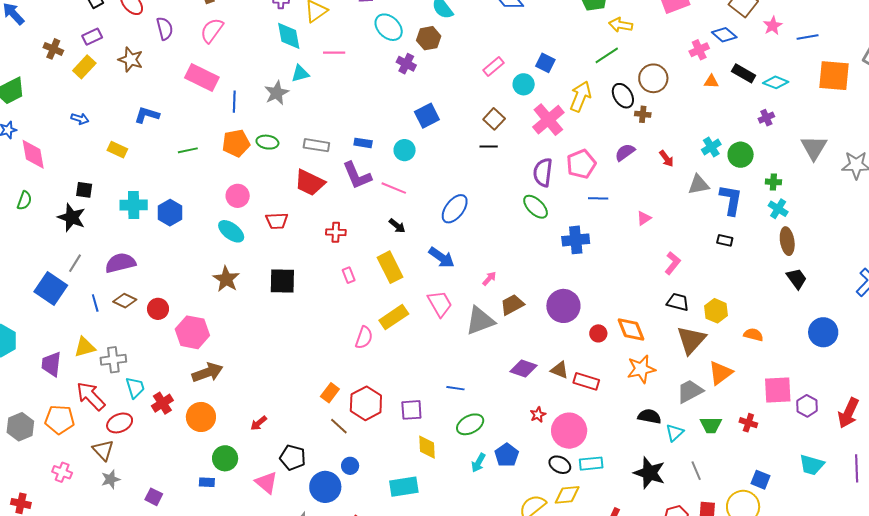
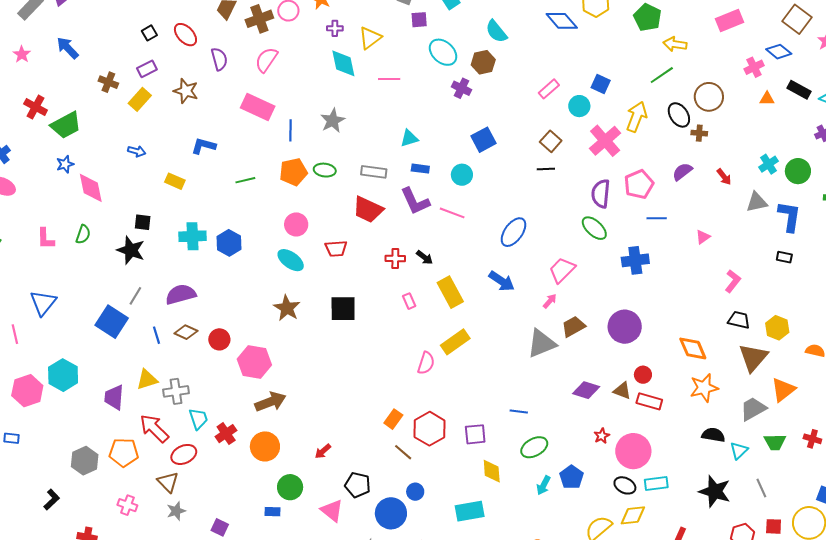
cyan triangle: (300, 74) -> (409, 138), moved
black arrow: (397, 226) -> (425, 257), moved
pink trapezoid: (440, 304) -> (562, 270), moved, turned -104
red circle: (598, 333) -> (643, 375), moved

